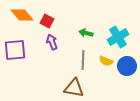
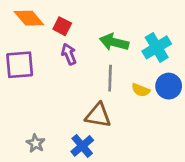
green arrow: (86, 33) -> (114, 42), size x1.5
yellow semicircle: (106, 61) -> (141, 90), moved

